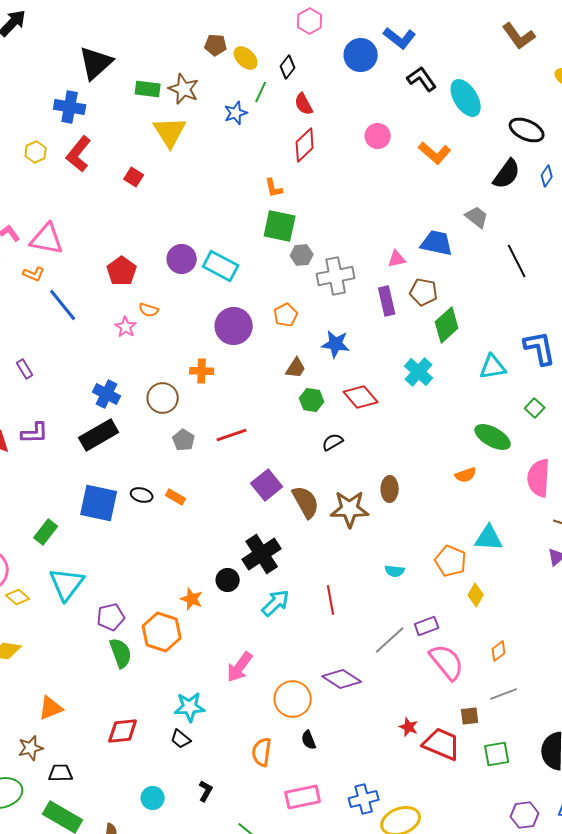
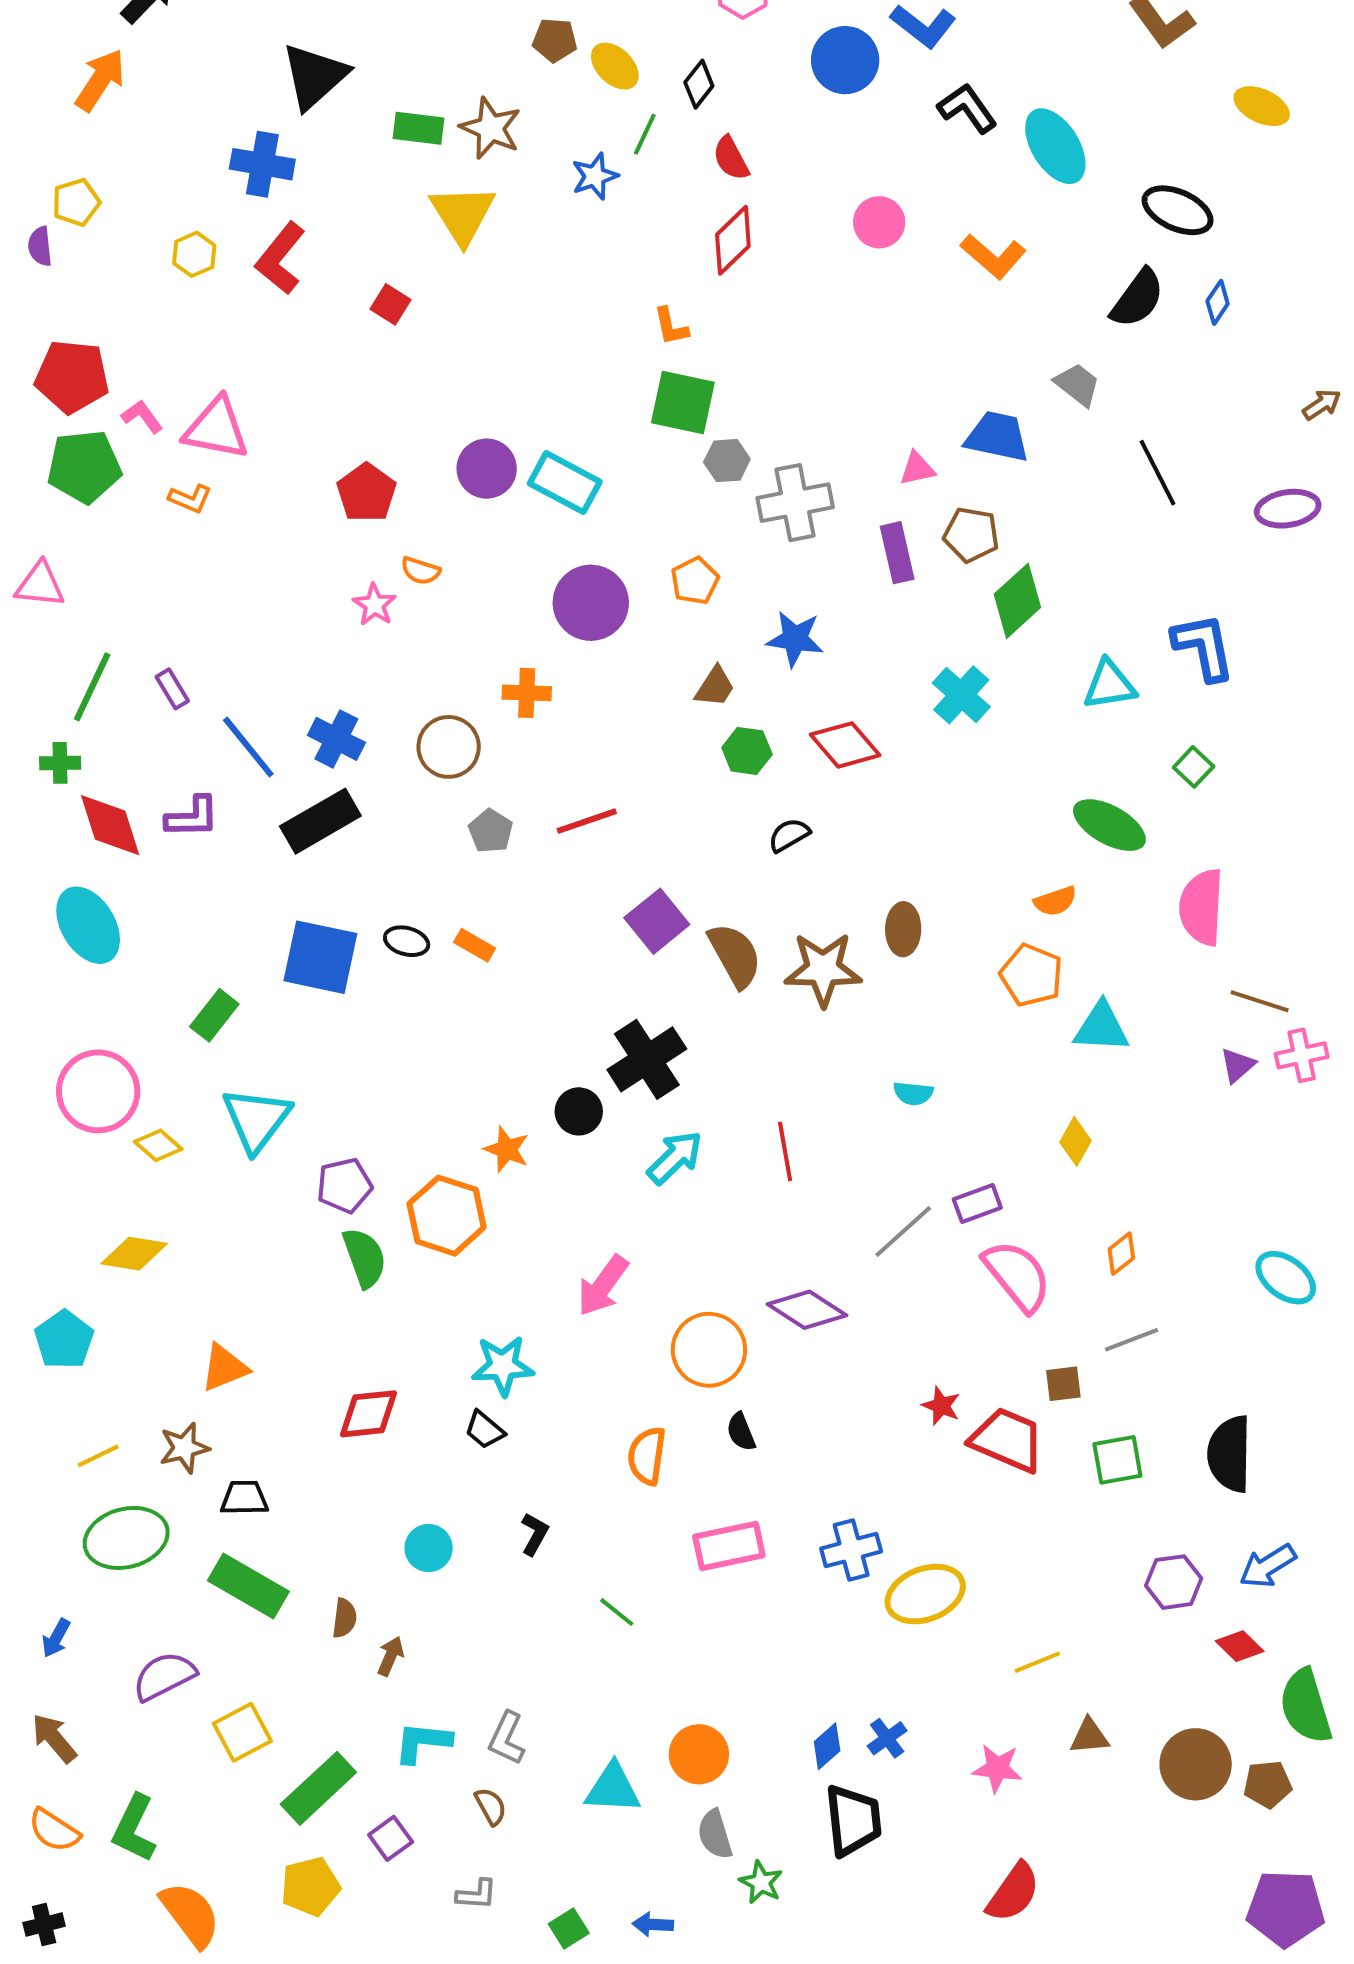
blue line: (63, 305) -> (248, 747), moved
orange pentagon: (451, 561) -> (1031, 975), moved

